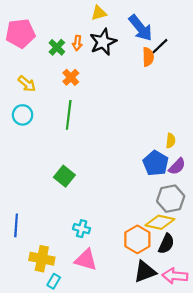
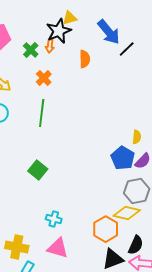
black star: (103, 42) -> (59, 31), moved
orange semicircle: (148, 57) -> (85, 59), moved
black semicircle: (166, 244) -> (136, 245), moved

